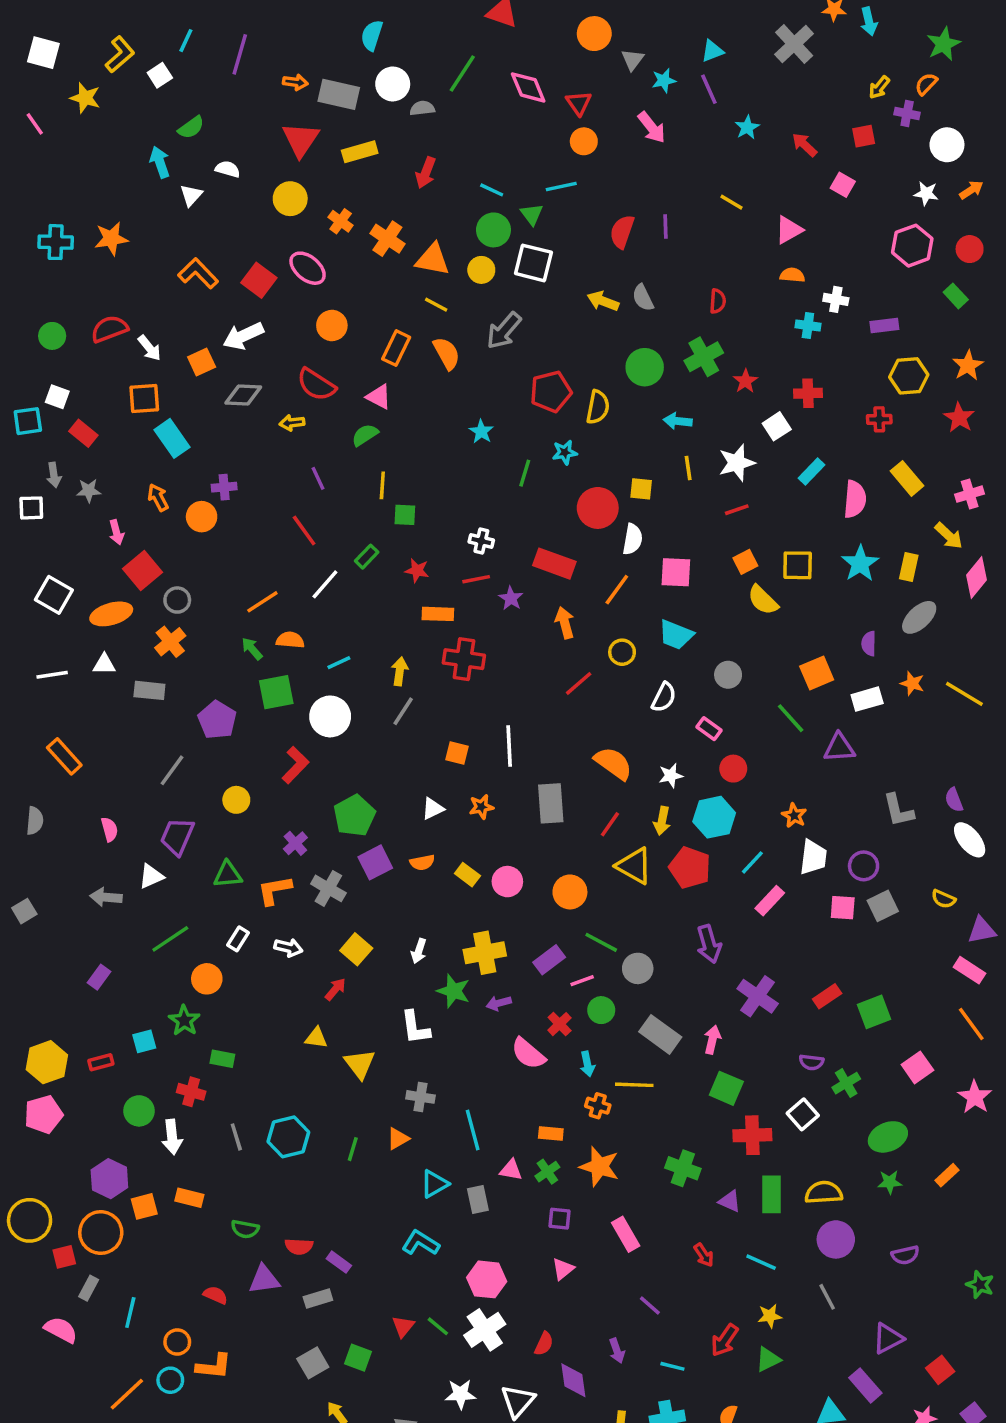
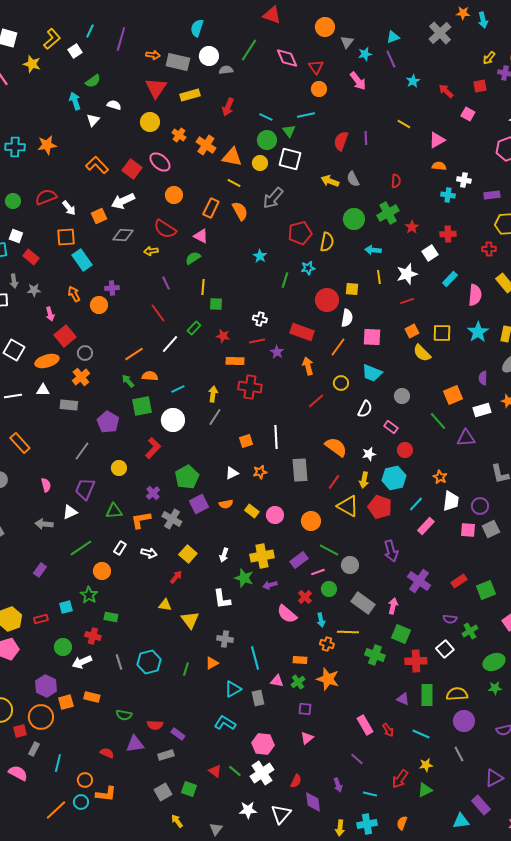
orange square: (457, 753) -> (246, 441), turned -32
white arrow: (172, 1137) -> (82, 662), turned 72
green cross: (683, 1168) -> (375, 655), moved
pink rectangle: (626, 1234) -> (365, 725), moved
red triangle: (403, 1326) -> (215, 771), turned -32

